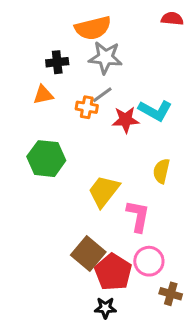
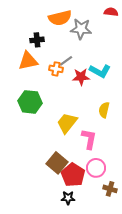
gray star: (105, 58) -> (81, 29), moved
orange triangle: (43, 95) -> (28, 61), size x1.5

